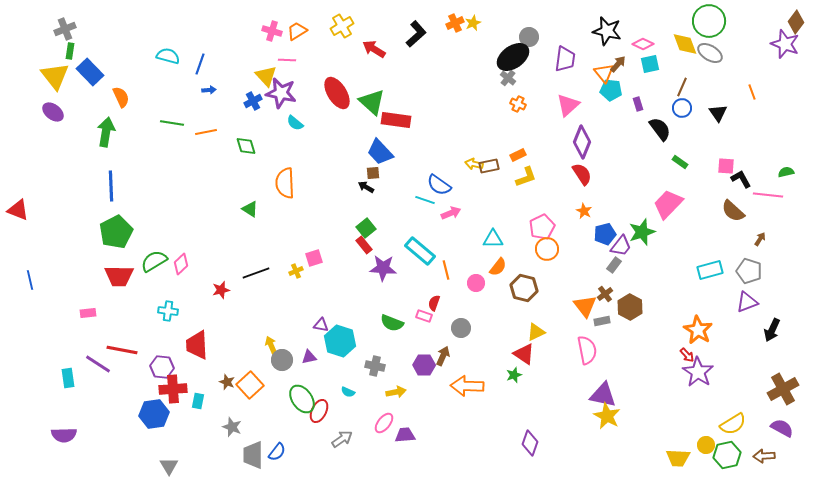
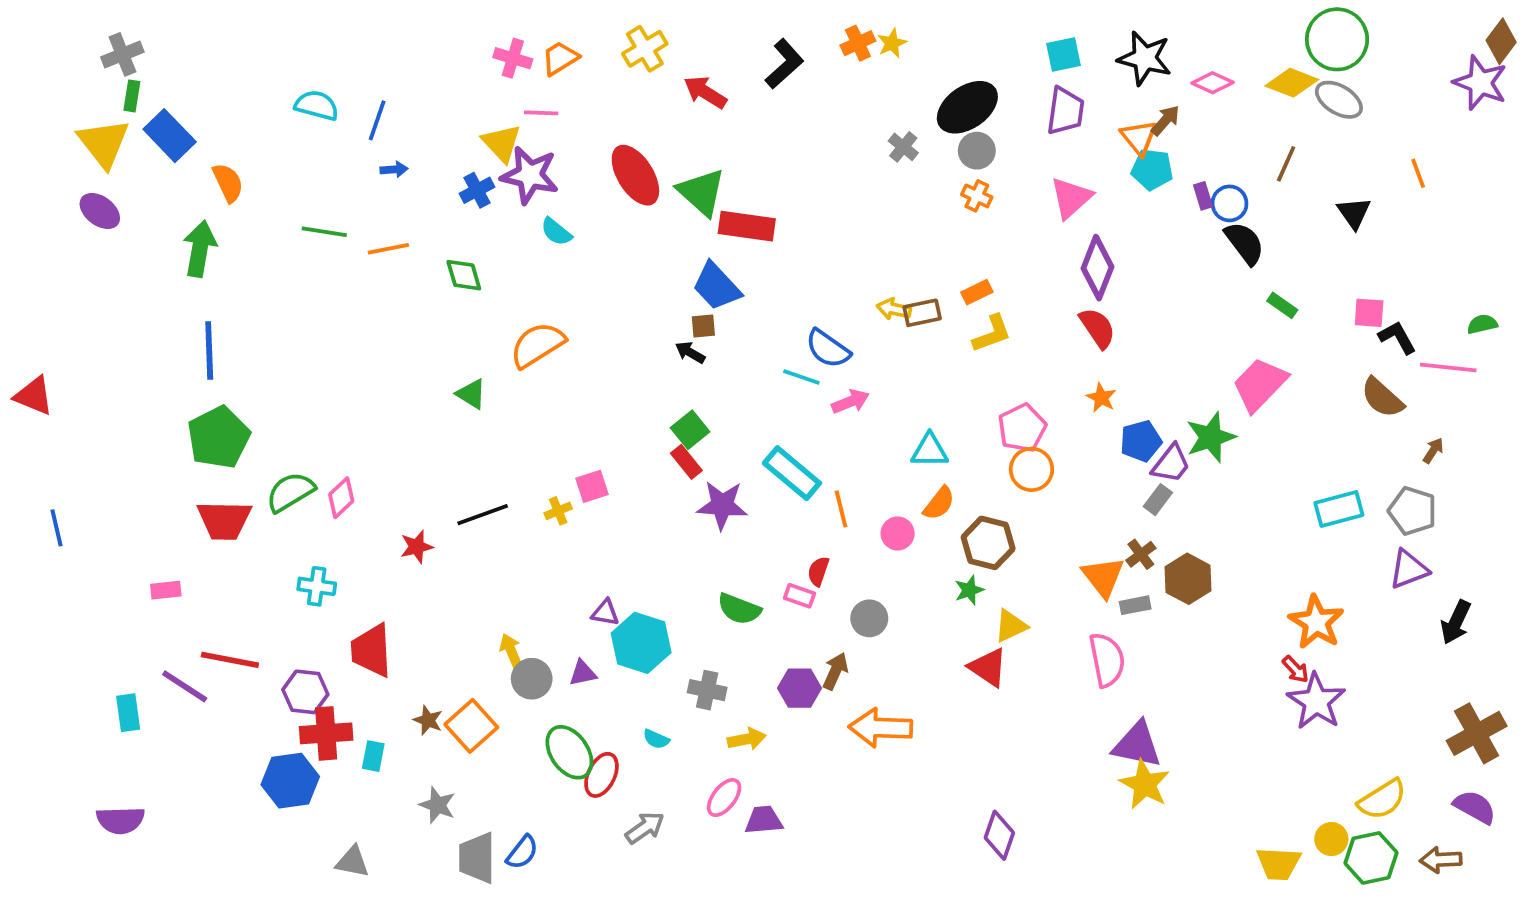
gray circle: (529, 37) -> (977, 151), moved
yellow diamond: (685, 44) -> (1292, 83), turned -48
cyan square: (650, 64) -> (1064, 54), moved
gray cross: (508, 78) -> (903, 147), moved
blue circle: (682, 108) -> (1230, 203), moved
orange semicircle: (285, 183) -> (537, 345), turned 60
green star: (514, 375) -> (969, 590), moved
gray triangle: (169, 466) -> (353, 862), moved, turned -48

